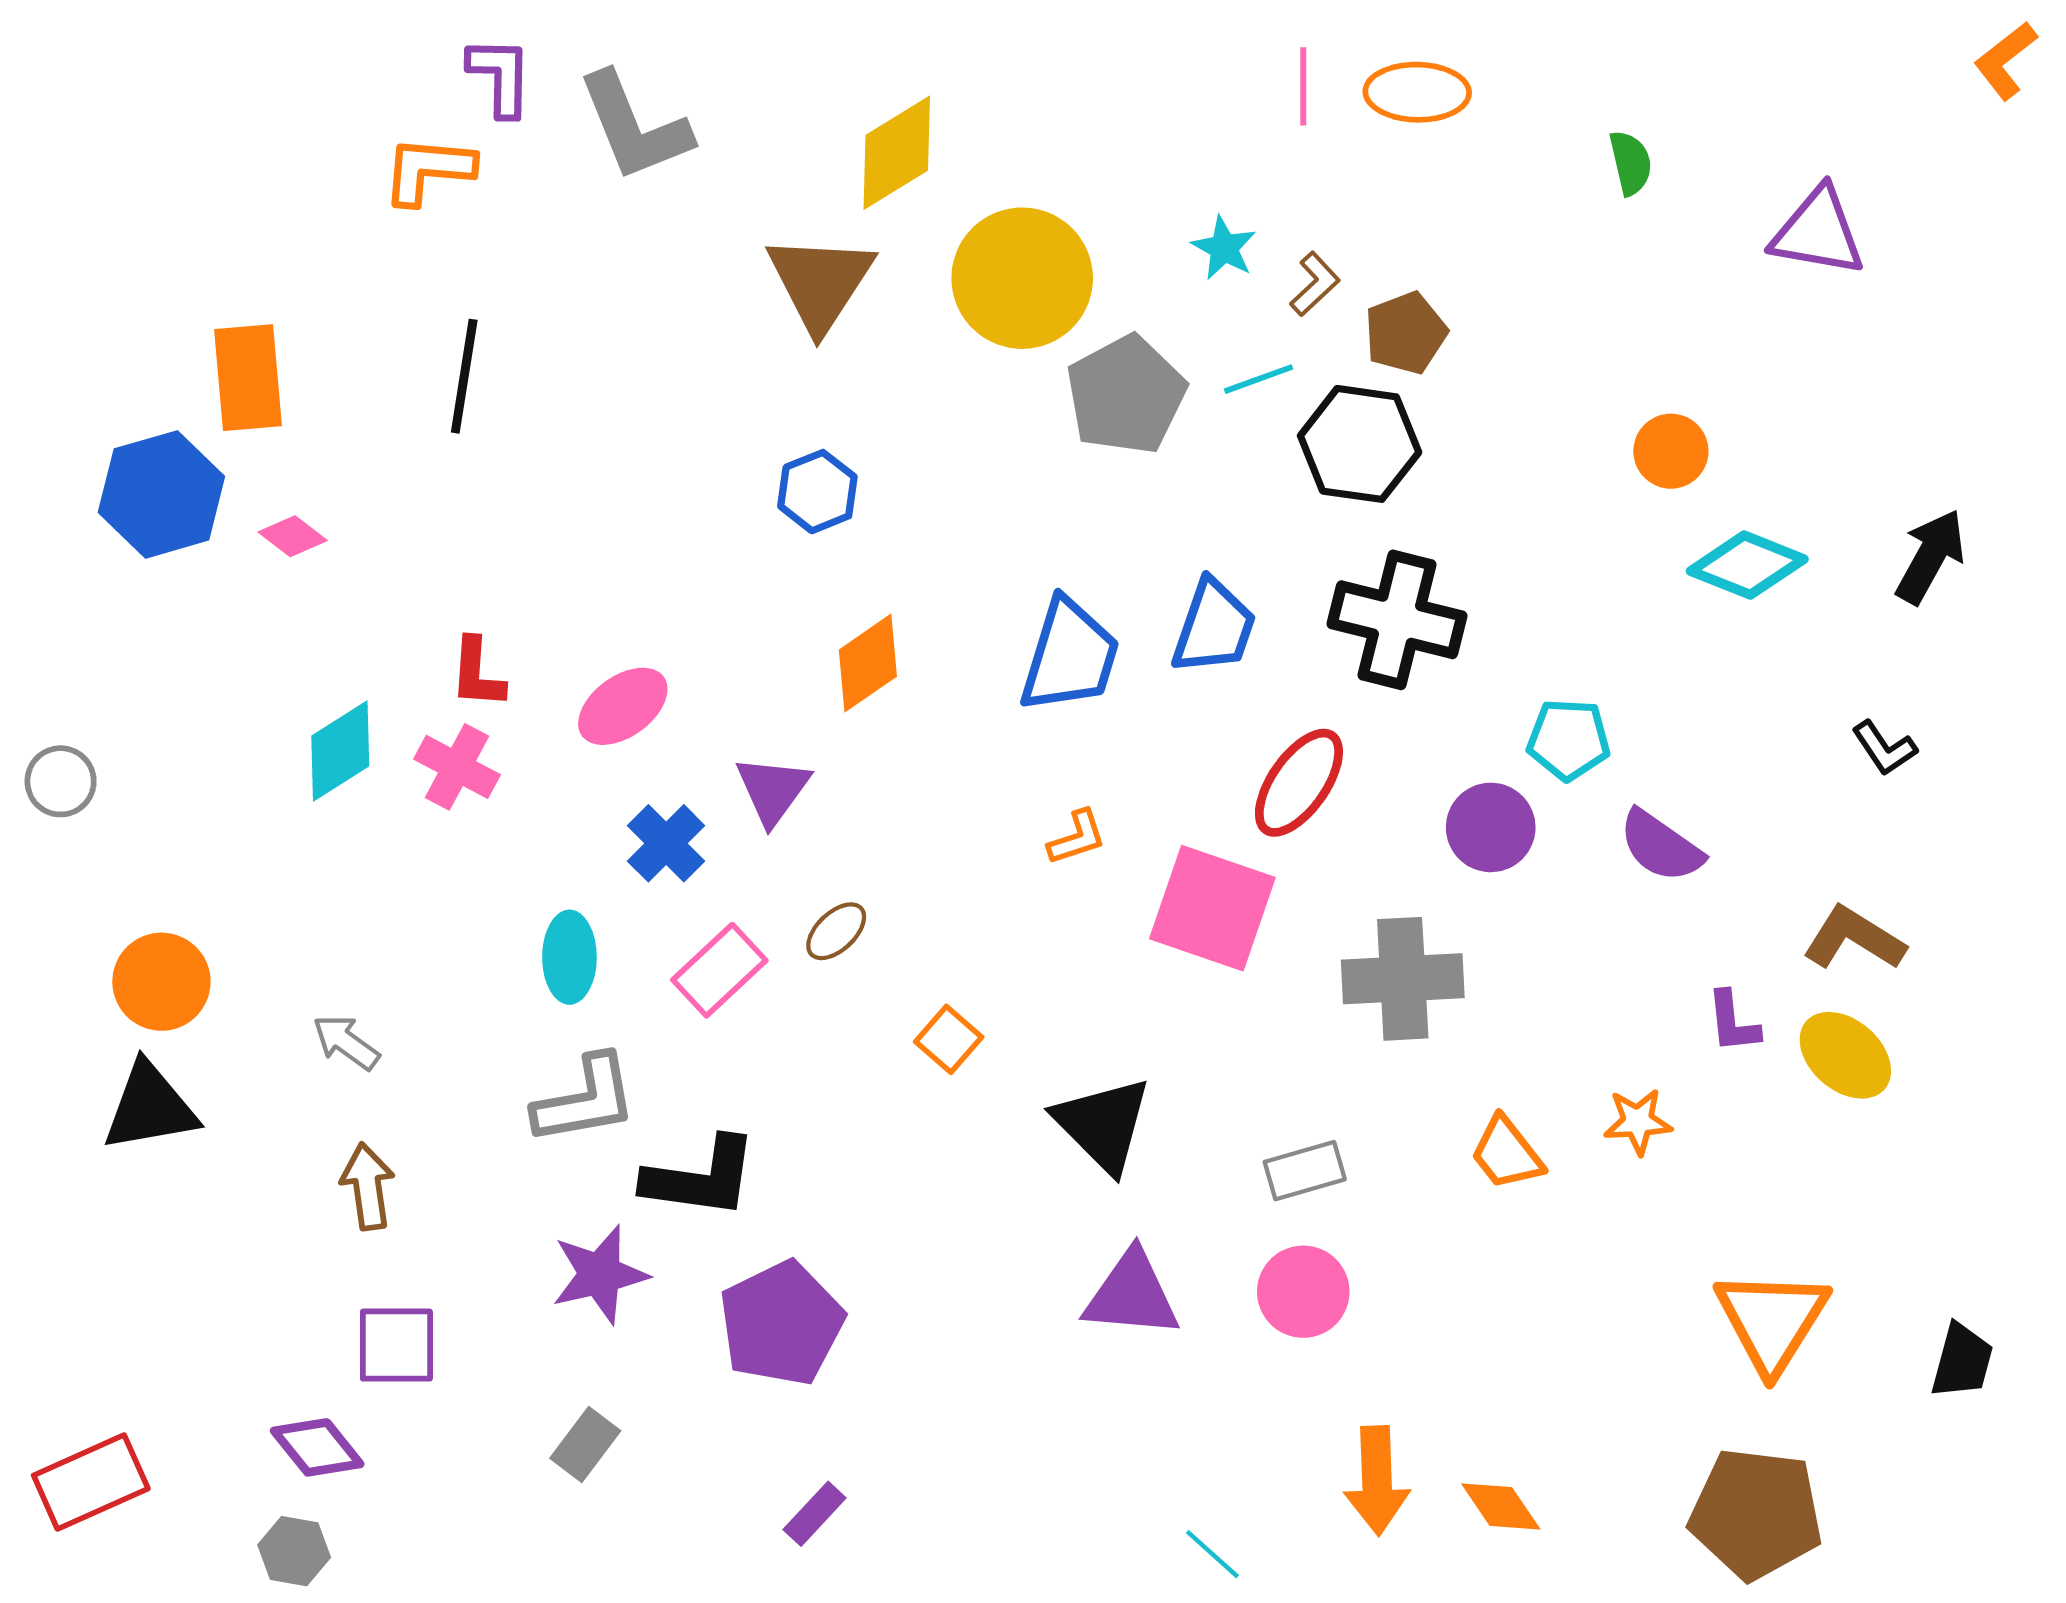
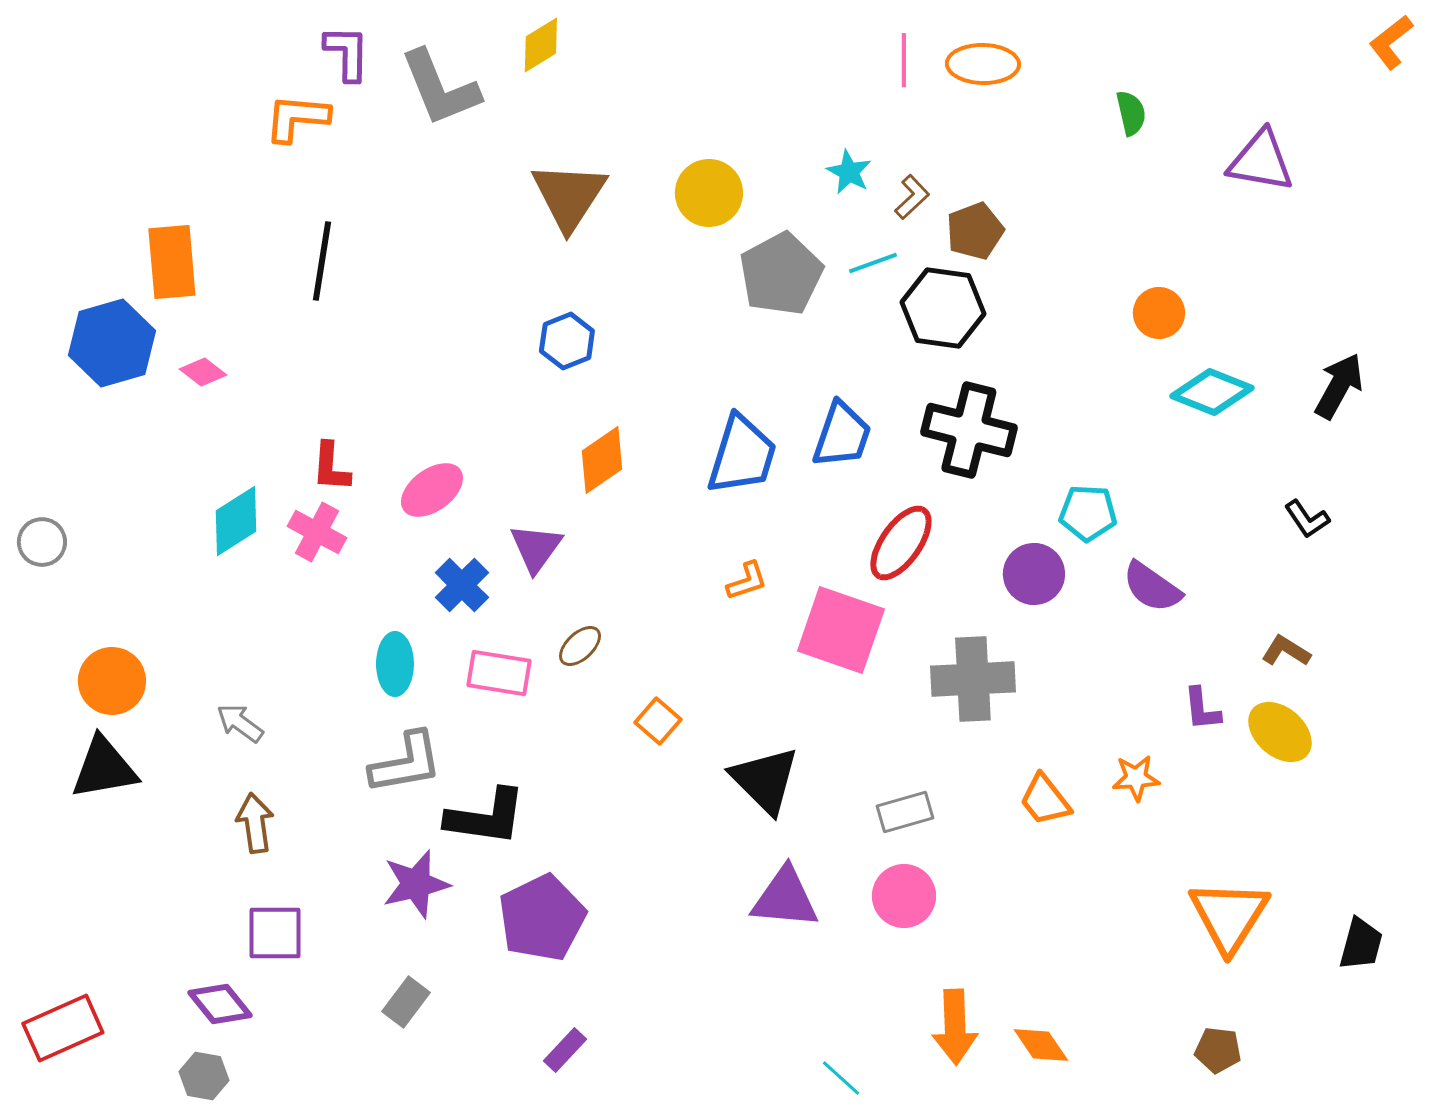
yellow diamond: (897, 153) -> (541, 45), moved, size x0.7
yellow circle: (1022, 278) -> (709, 193), size x0.7
brown L-shape: (1854, 938) -> (1286, 651), size x0.7
pink rectangle: (719, 970) -> (499, 673), turned 52
brown pentagon: (1756, 1514) -> (1218, 1050), size x0.5

